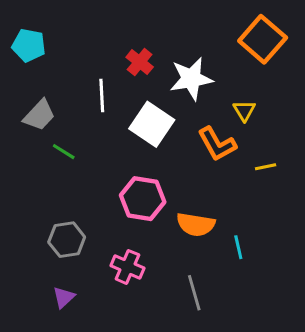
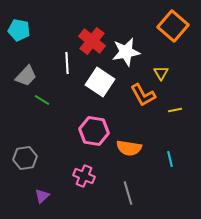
red cross: (140, 62) -> (92, 41), size x1.5
gray hexagon: (67, 240) -> (25, 158), moved
cyan line: (238, 247) -> (170, 159), moved

